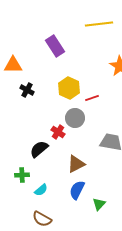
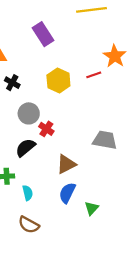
red line: (92, 98) -> (94, 75), moved
gray circle: (75, 118) -> (29, 113), moved
cyan semicircle: (41, 190) -> (28, 193), turned -64

